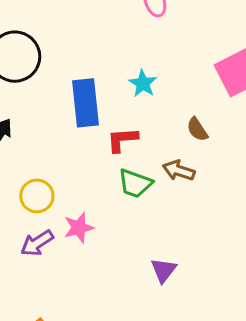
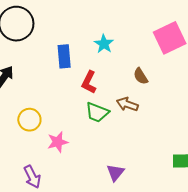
blue rectangle: (85, 103) -> (64, 56), size x0.7
red L-shape: (122, 140) -> (89, 82), turned -60
purple arrow: (37, 243) -> (32, 177), moved, turned -85

